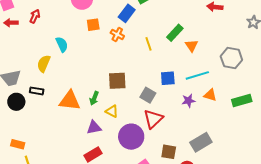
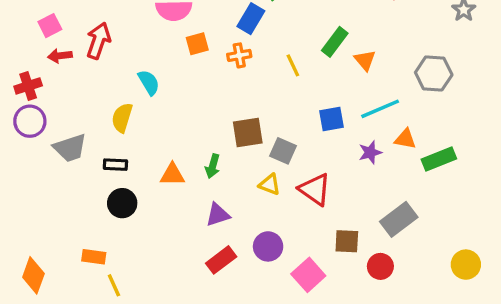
red arrow: (35, 16) -> (98, 41), size x1.5
orange cross: (117, 34) -> (239, 55), turned -32
gray square: (148, 95) -> (283, 151), moved
green rectangle: (242, 100) -> (439, 159), moved
orange triangle: (70, 101) -> (172, 175), size x0.7
black circle: (16, 102) -> (122, 203), moved
yellow triangle: (112, 111) -> (270, 184), moved
red triangle: (153, 119) -> (315, 189), turned -35
purple circle: (131, 137) -> (268, 246), moved, size x0.7

